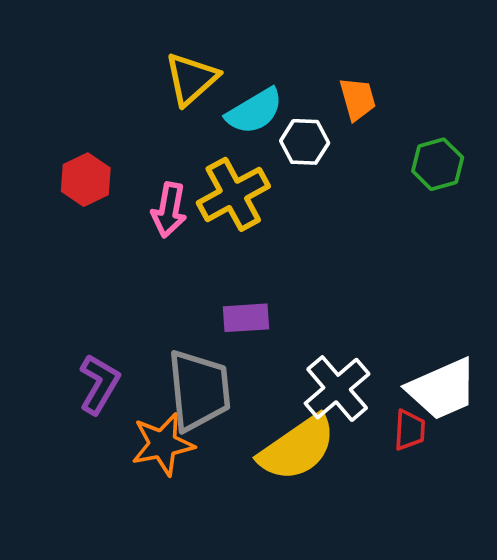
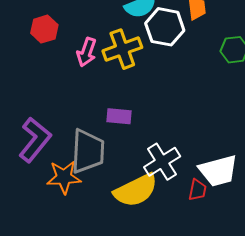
white hexagon: (305, 142) -> (165, 27), size x1.5
purple L-shape: (99, 384) -> (35, 140), size x1.4

